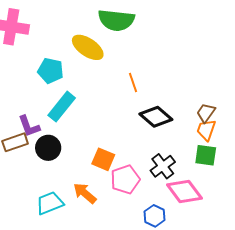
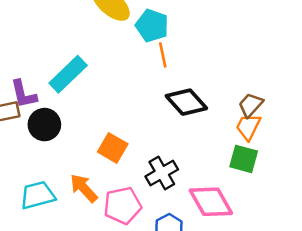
cyan pentagon: (51, 71) -> (152, 26), moved
black cross: (163, 166) -> (162, 173), moved
pink pentagon: (125, 179) -> (122, 206), moved

